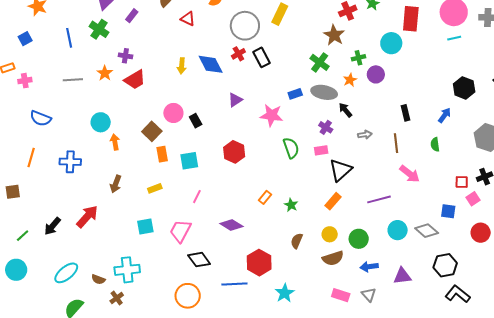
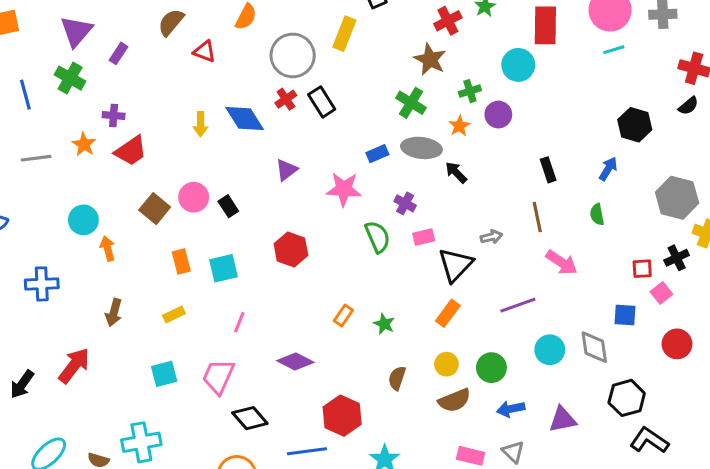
purple cross: (326, 127) -> (405, 203), moved
brown square: (152, 131) -> (155, 209), moved
gray arrow: (365, 135) -> (491, 237), moved
gray diamond: (427, 231) -> (594, 347), turned 45

